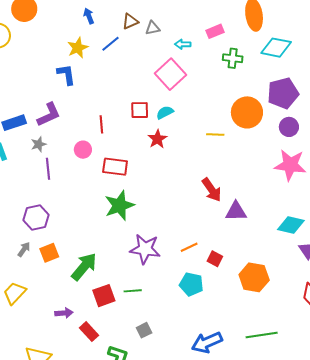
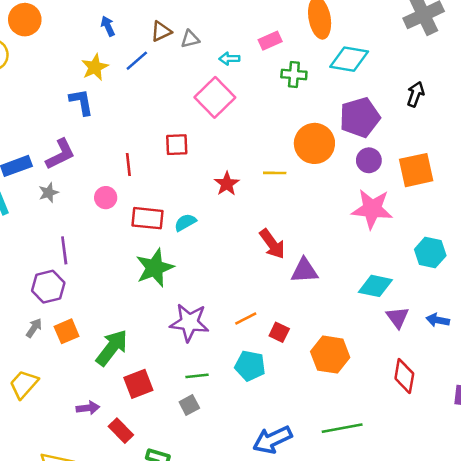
cyan semicircle: (165, 112) -> (185, 222), moved
red star: (157, 139) -> (227, 184), moved
purple line: (48, 169) -> (64, 250), moved
green line: (133, 291) -> (197, 376), moved
gray square: (144, 330) -> (189, 405), moved

